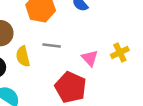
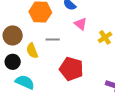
pink triangle: (90, 58) -> (81, 24), moved

